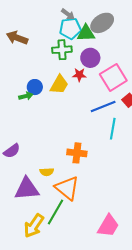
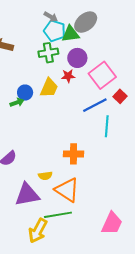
cyan pentagon: (70, 29) -> (55, 31), turned 30
green line: (55, 212) -> (58, 215), turned 56

